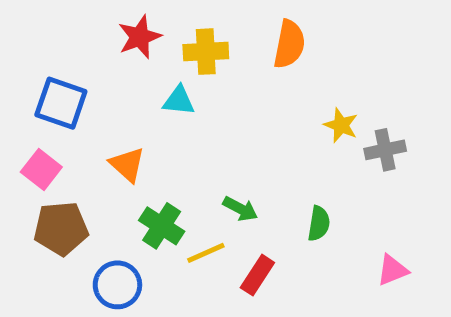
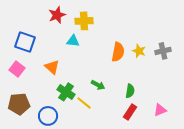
orange semicircle: (289, 44) -> (118, 52), moved
gray cross: (385, 150) -> (163, 51), moved
brown pentagon: (61, 228) -> (19, 104), moved
yellow line: (206, 253) -> (84, 103), turned 63
red rectangle: (257, 275) -> (130, 112), moved

